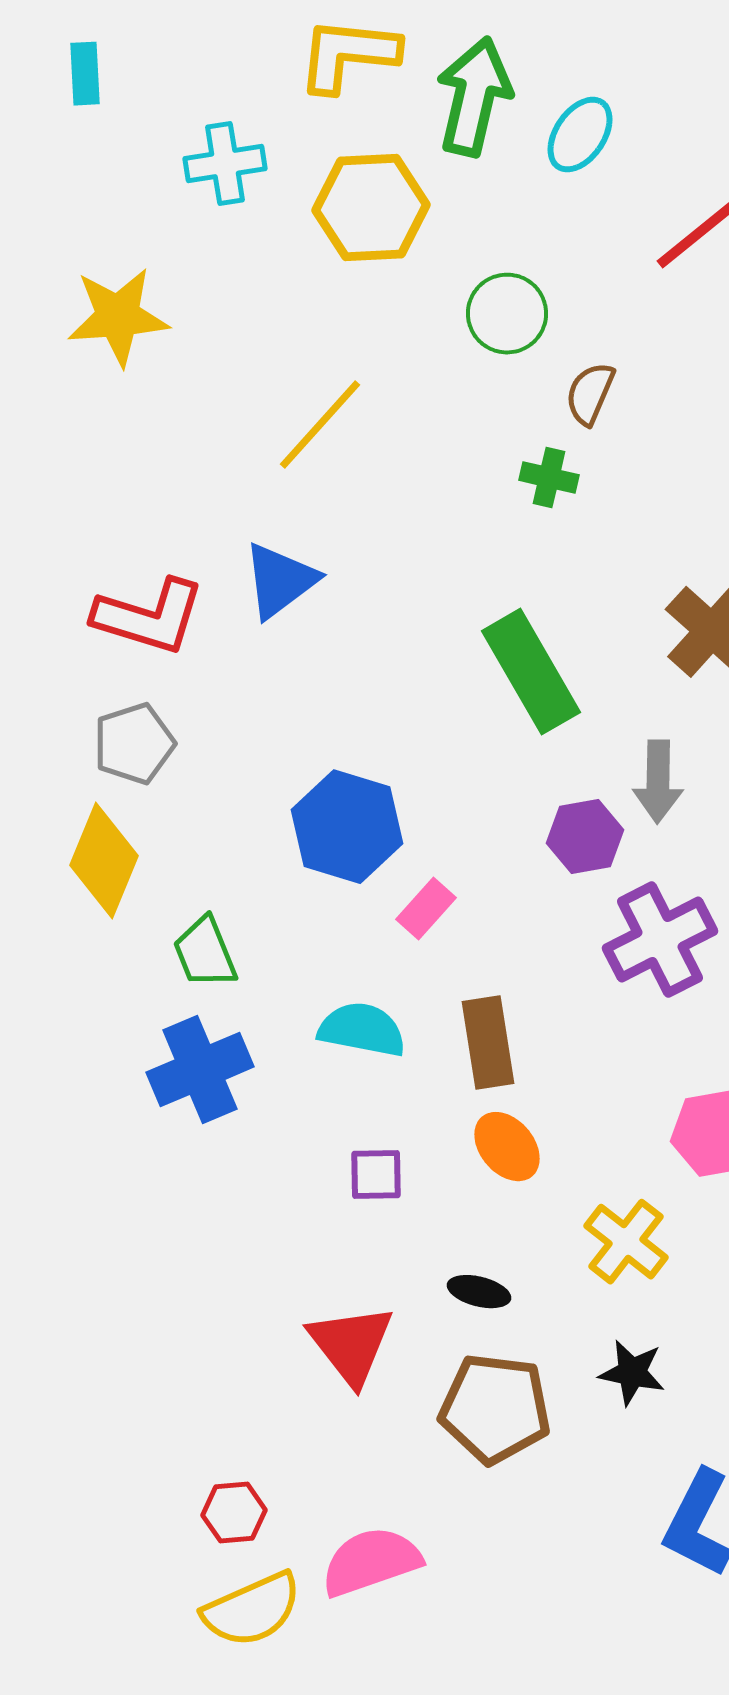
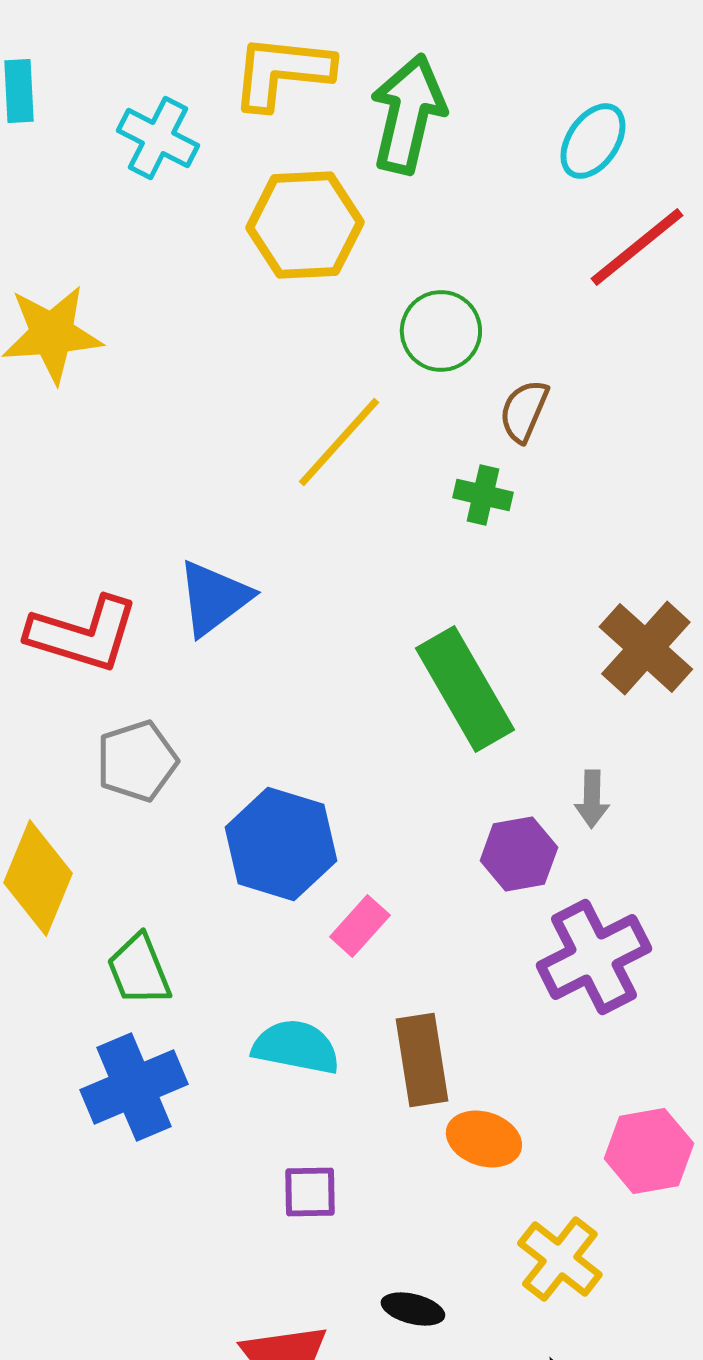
cyan ellipse: (580, 135) -> (593, 141), moved
cyan cross: (225, 164) -> (158, 138), moved, turned 36
yellow line: (320, 425) -> (339, 442), moved
gray pentagon: (134, 744) -> (137, 761), moved
gray arrow: (658, 782) -> (592, 799), size x0.7
orange ellipse: (507, 1147) -> (484, 1139), moved, turned -32

